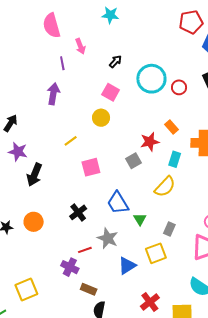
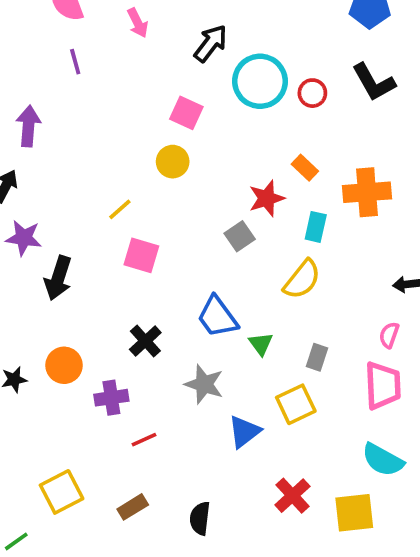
pink arrow: (80, 46) -> (138, 23), moved
black arrow: (115, 61) -> (211, 43), moved, size x1.5
purple line: (62, 63) -> (75, 62), moved
purple arrow: (53, 94) -> (28, 126), moved
pink square: (91, 167) -> (141, 255), moved, turned 36
red line: (85, 250) -> (144, 440), moved
purple cross: (70, 267) -> (111, 398), moved, turned -30
brown rectangle: (89, 289) -> (133, 507), moved, turned -49

